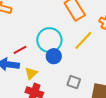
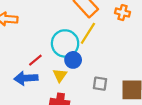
yellow line: (83, 40) -> (88, 33), moved
yellow triangle: (31, 73) -> (60, 75), moved

